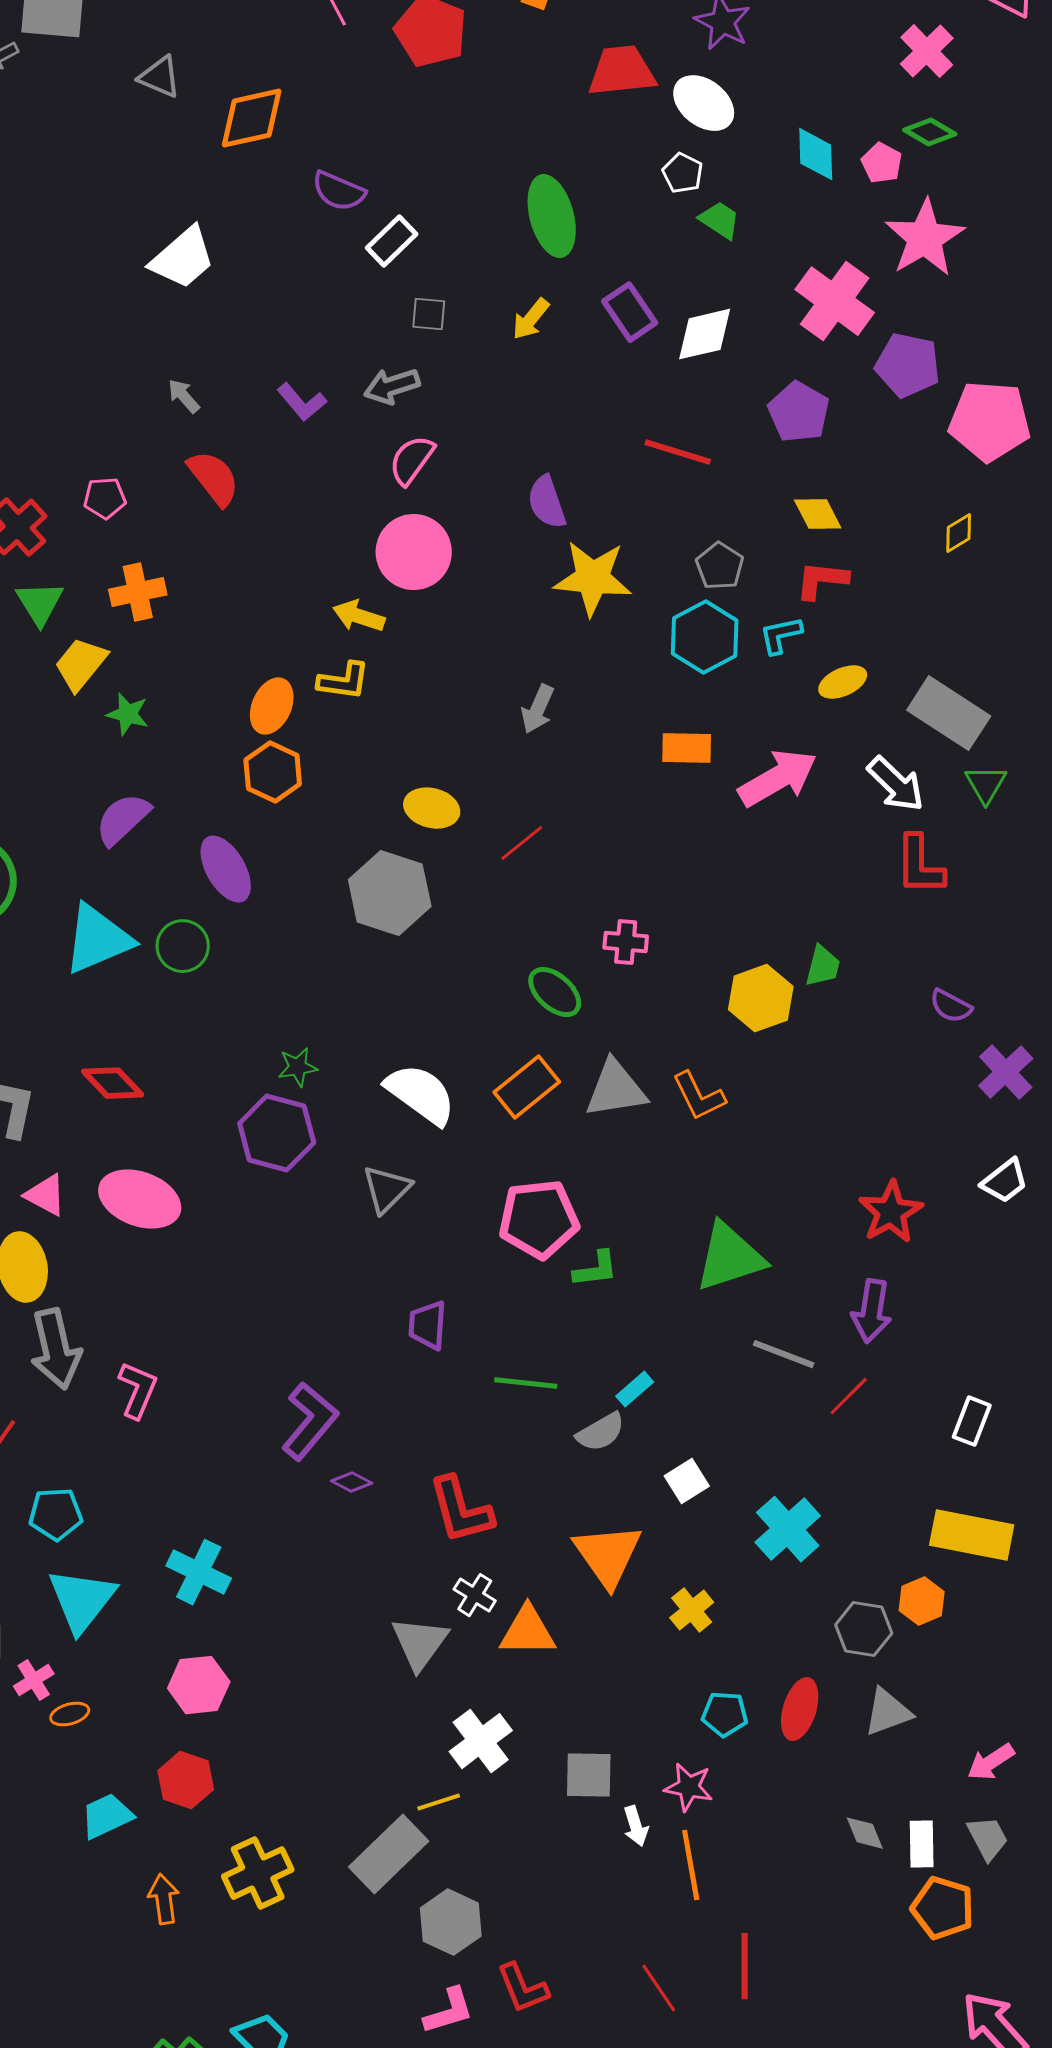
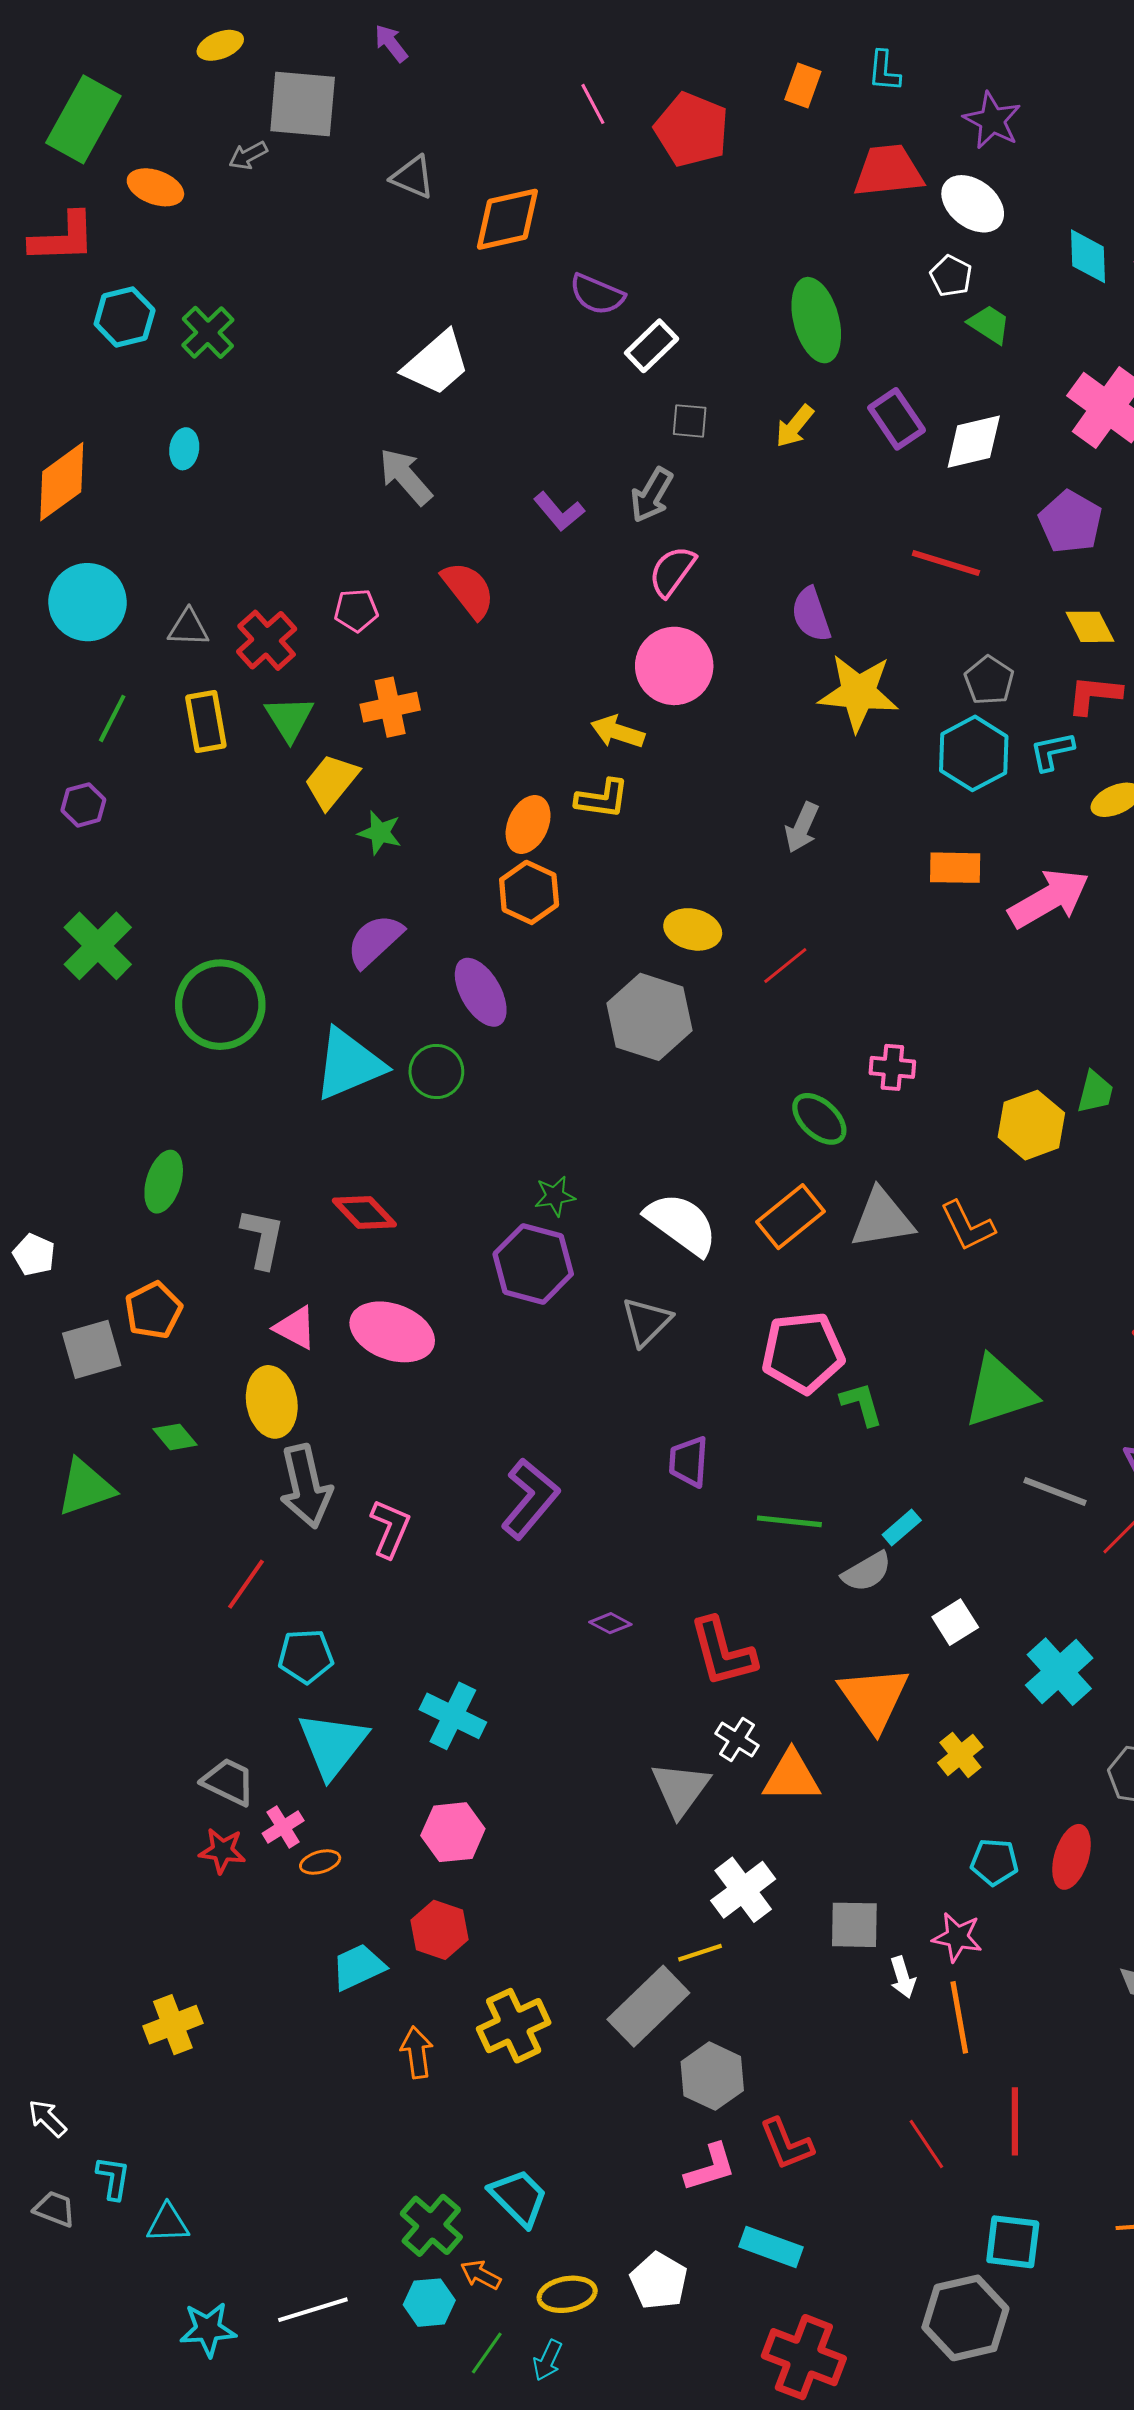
gray arrow: (392, 386) -> (652, 495), turned -42
gray arrow: (184, 396) -> (406, 477), moved, size x1.6
green L-shape: (596, 1269) -> (862, 1404), turned -99
purple L-shape: (310, 1421) -> (530, 1499), moved

